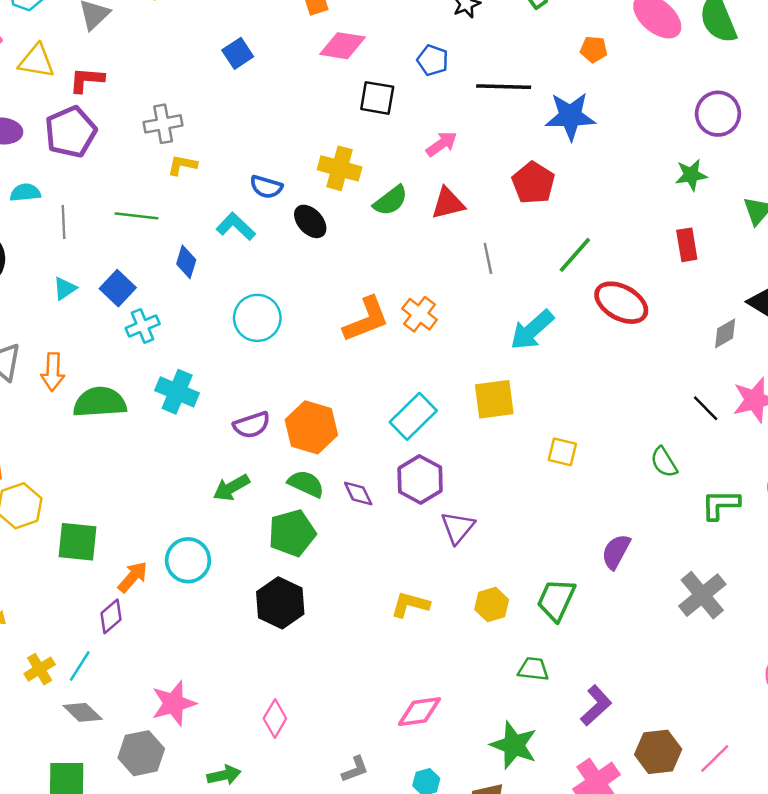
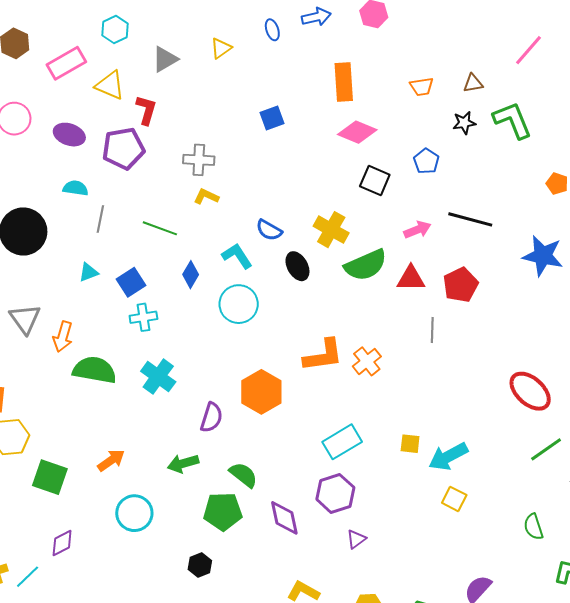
red L-shape: (87, 80) -> (146, 110), turned 88
black line: (504, 87) -> (470, 219), moved
blue star: (570, 116) -> (543, 256), moved
red pentagon: (533, 183) -> (461, 285), moved
green semicircle: (391, 201) -> (366, 265), size x1.4
green line: (575, 255) -> (546, 449), moved
cyan circle: (257, 318) -> (239, 304), moved
cyan arrow: (532, 330) -> (448, 456), moved
yellow square: (494, 399) -> (410, 444), size x0.6
purple semicircle: (252, 425) -> (211, 417), turned -68
orange hexagon: (311, 427) -> (261, 392), moved
purple diamond: (358, 494) -> (284, 518), moved, size x1.4
purple triangle: (458, 527) -> (356, 539), size x0.7
orange arrow: (133, 577) -> (111, 460), moved
black hexagon: (280, 603) -> (200, 565), size x0.6

